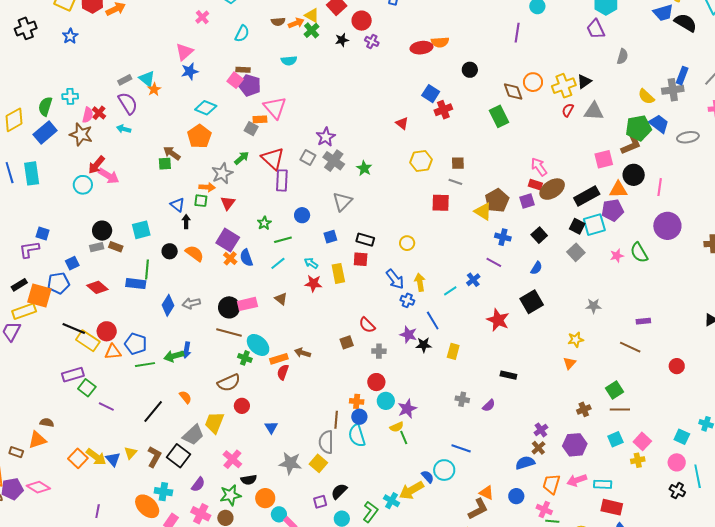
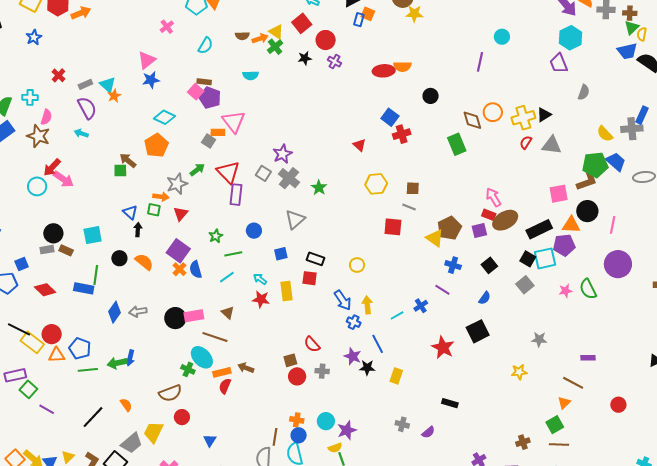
red cross: (99, 113) -> (59, 75), moved
brown line: (229, 333) -> (215, 337), moved
orange triangle: (570, 363) -> (564, 403), moved
red circle: (376, 382) -> (297, 376), moved

